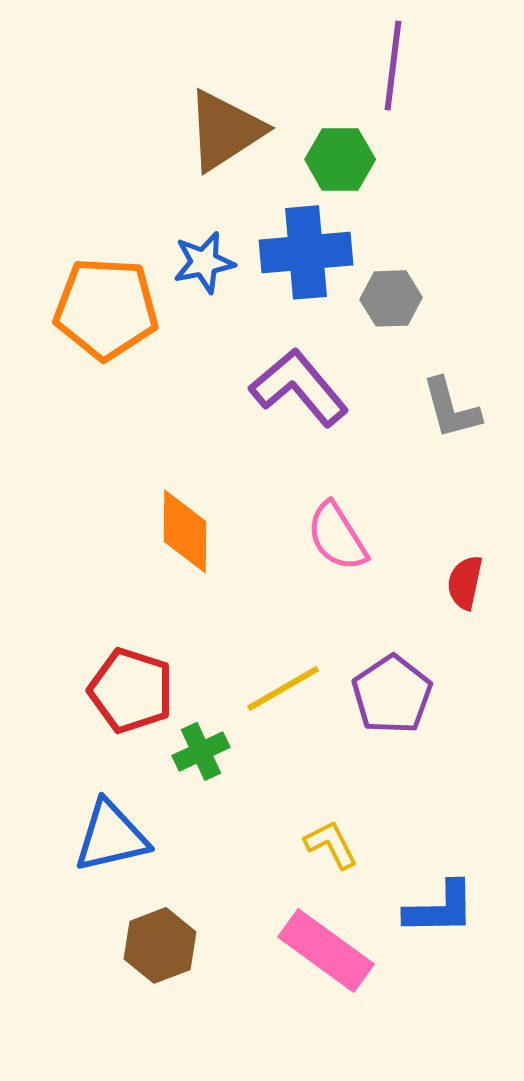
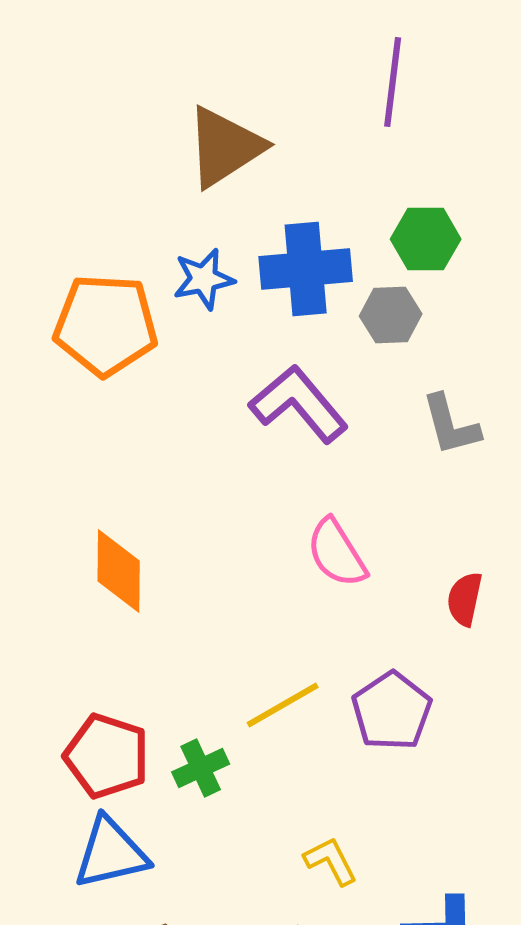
green hexagon: (340, 159) -> (426, 239), moved
orange diamond: (185, 531) -> (119, 571), moved
red pentagon: (131, 690) -> (107, 756), moved

